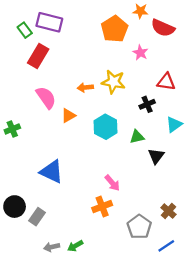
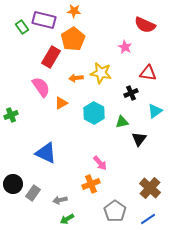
orange star: (140, 11) -> (74, 11), moved
orange pentagon: (115, 29) -> (73, 39), moved
red rectangle: (38, 56) -> (51, 57), moved
brown cross: (168, 211) -> (150, 188), size x1.5
gray pentagon: (139, 227) -> (115, 211), moved
gray arrow: (52, 247) -> (60, 200), moved

